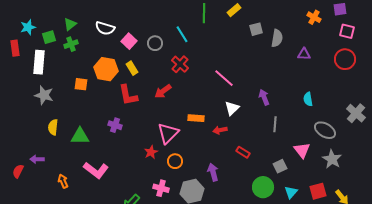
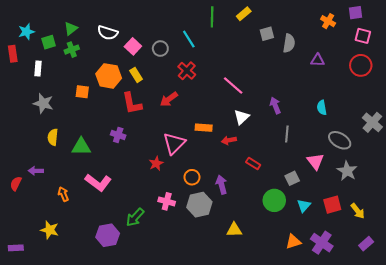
white rectangle: (39, 62) -> (38, 69), size x0.6
orange circle: (175, 161) -> (192, 177), moved

